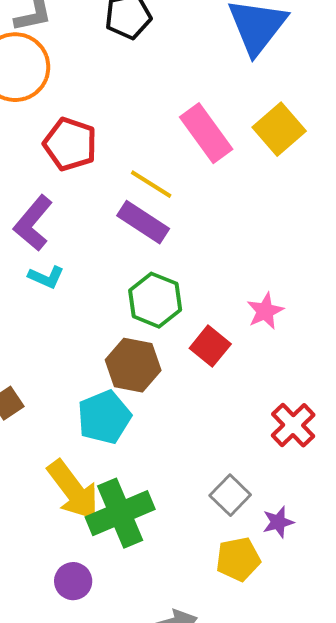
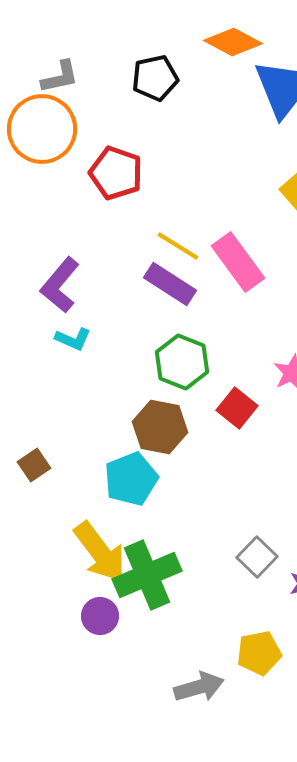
pink rectangle: (206, 133) -> (238, 262), moved
red pentagon: (70, 144) -> (116, 173), moved
yellow pentagon: (238, 559) -> (259, 653), moved
purple circle: (73, 581) -> (100, 616), moved

